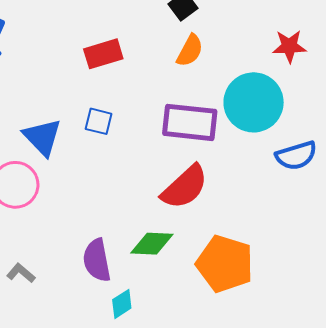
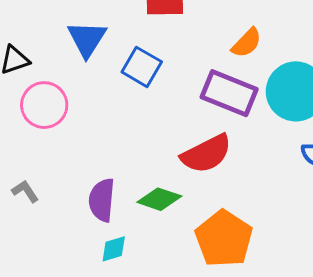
orange semicircle: (190, 51) -> (247, 43), moved
blue square: (99, 121) -> (142, 67), size x1.4
blue triangle: (42, 137) -> (87, 39), moved

